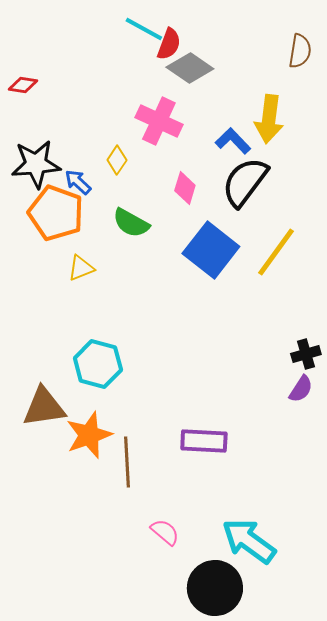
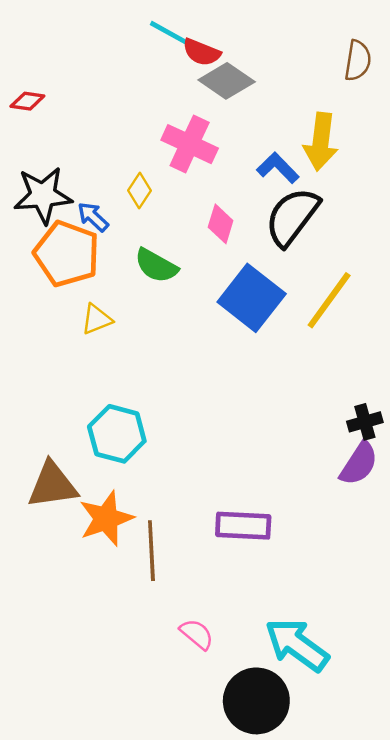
red semicircle: (169, 44) -> (202, 52), turned 92
purple semicircle: (301, 389) -> (359, 464), size x1.4

